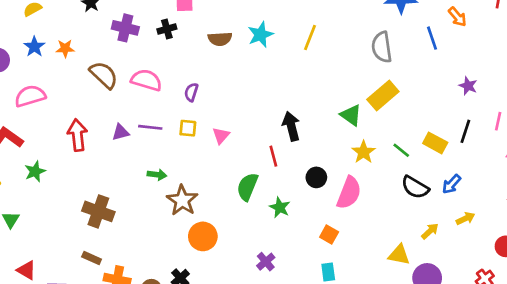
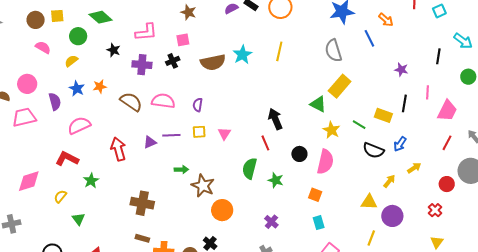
brown semicircle: (220, 39) -> (213, 62), size x1.4

